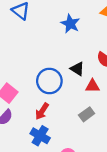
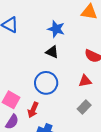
black triangle: (77, 69) -> (52, 52), moved
red arrow: (42, 111) -> (33, 110), moved

